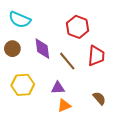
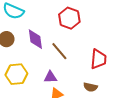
red trapezoid: (96, 56) -> (98, 59), moved
brown semicircle: (99, 98) -> (90, 87), turned 144

